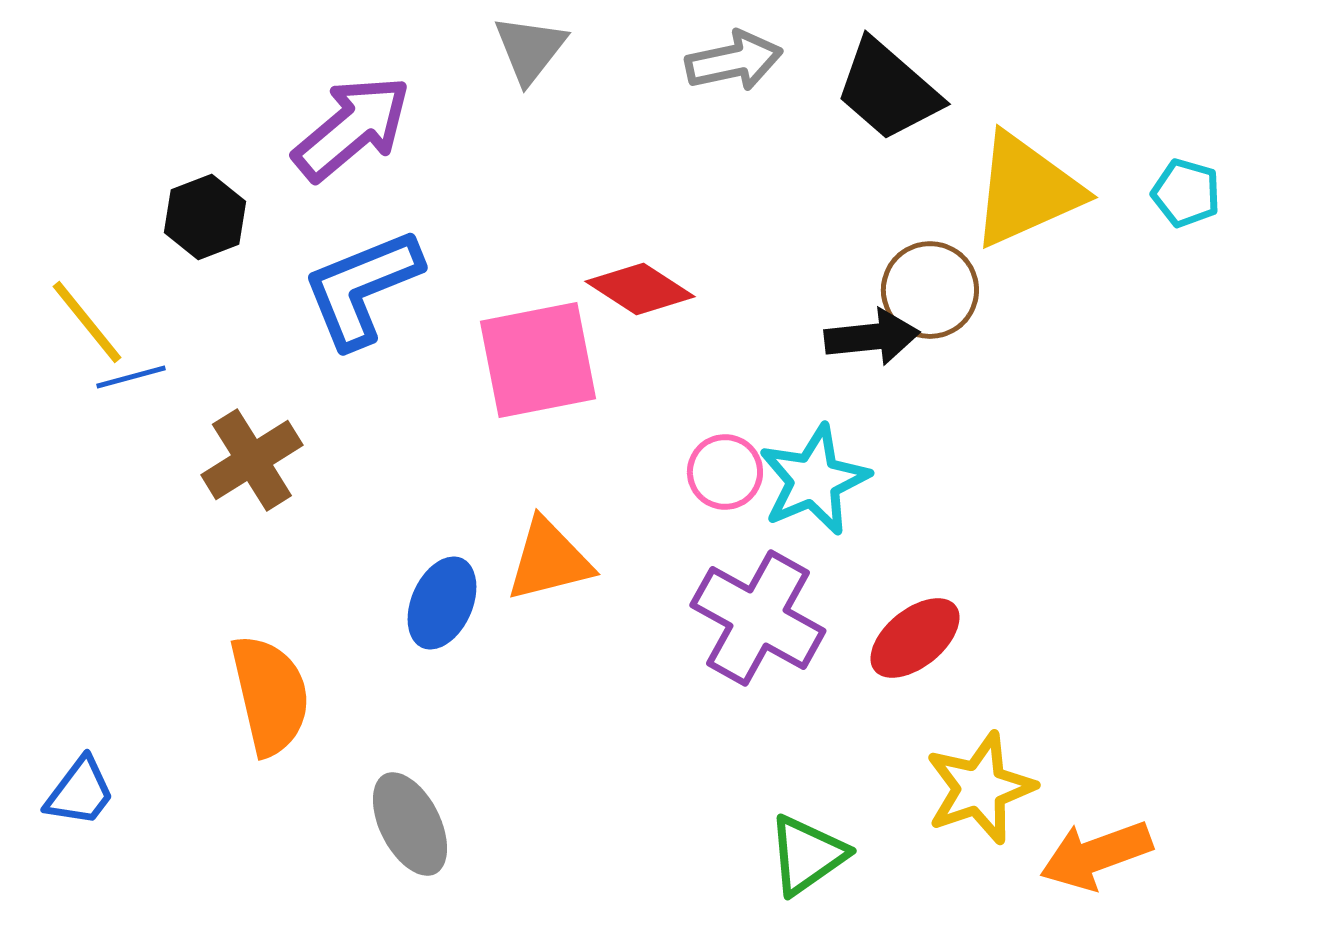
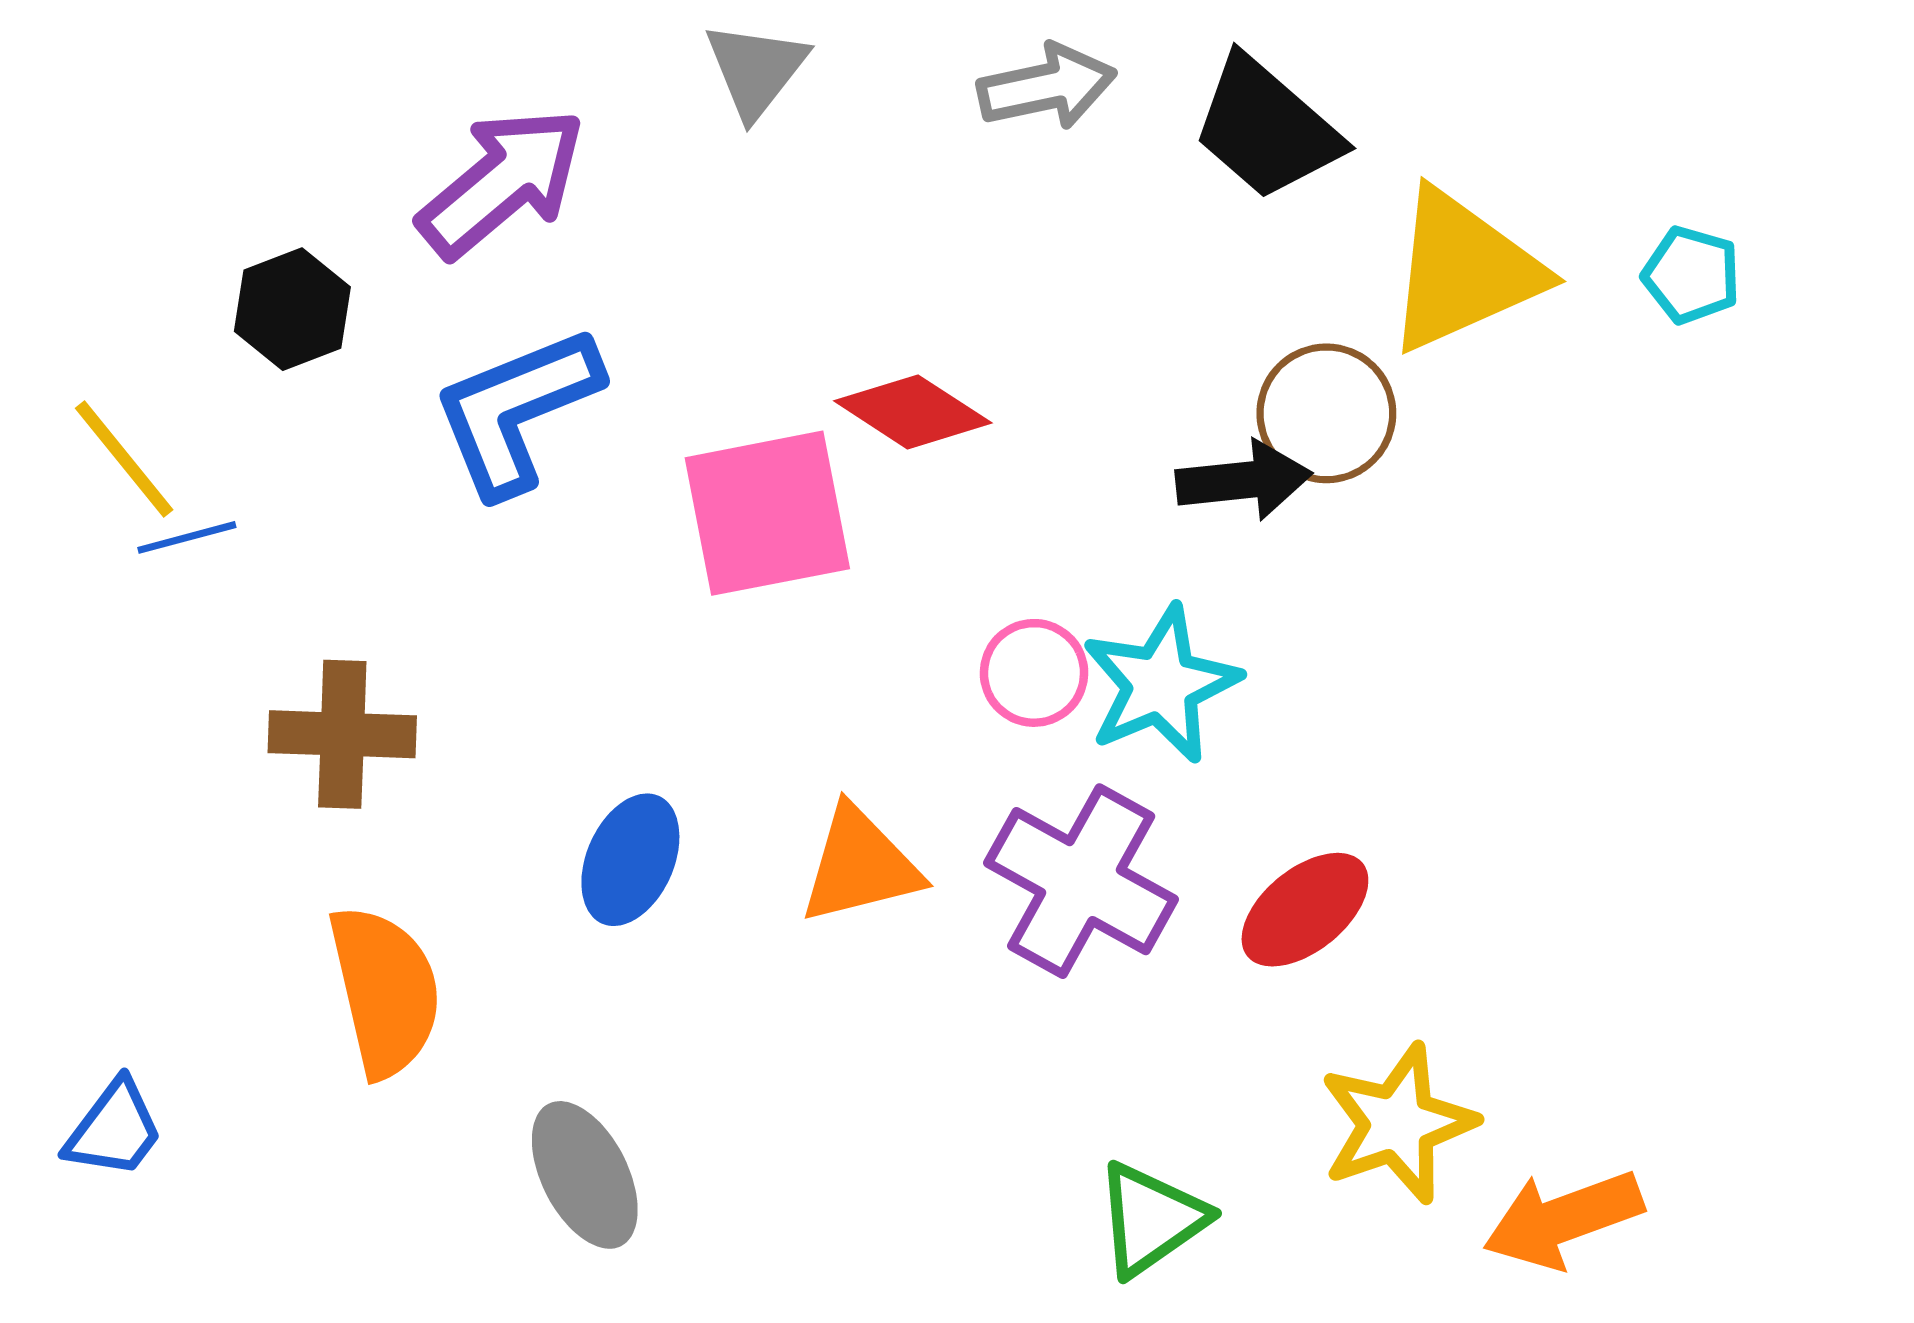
brown cross: (252, 460) -> (342, 734), moved, turned 34
orange triangle: (549, 560) -> (860, 865), moved

